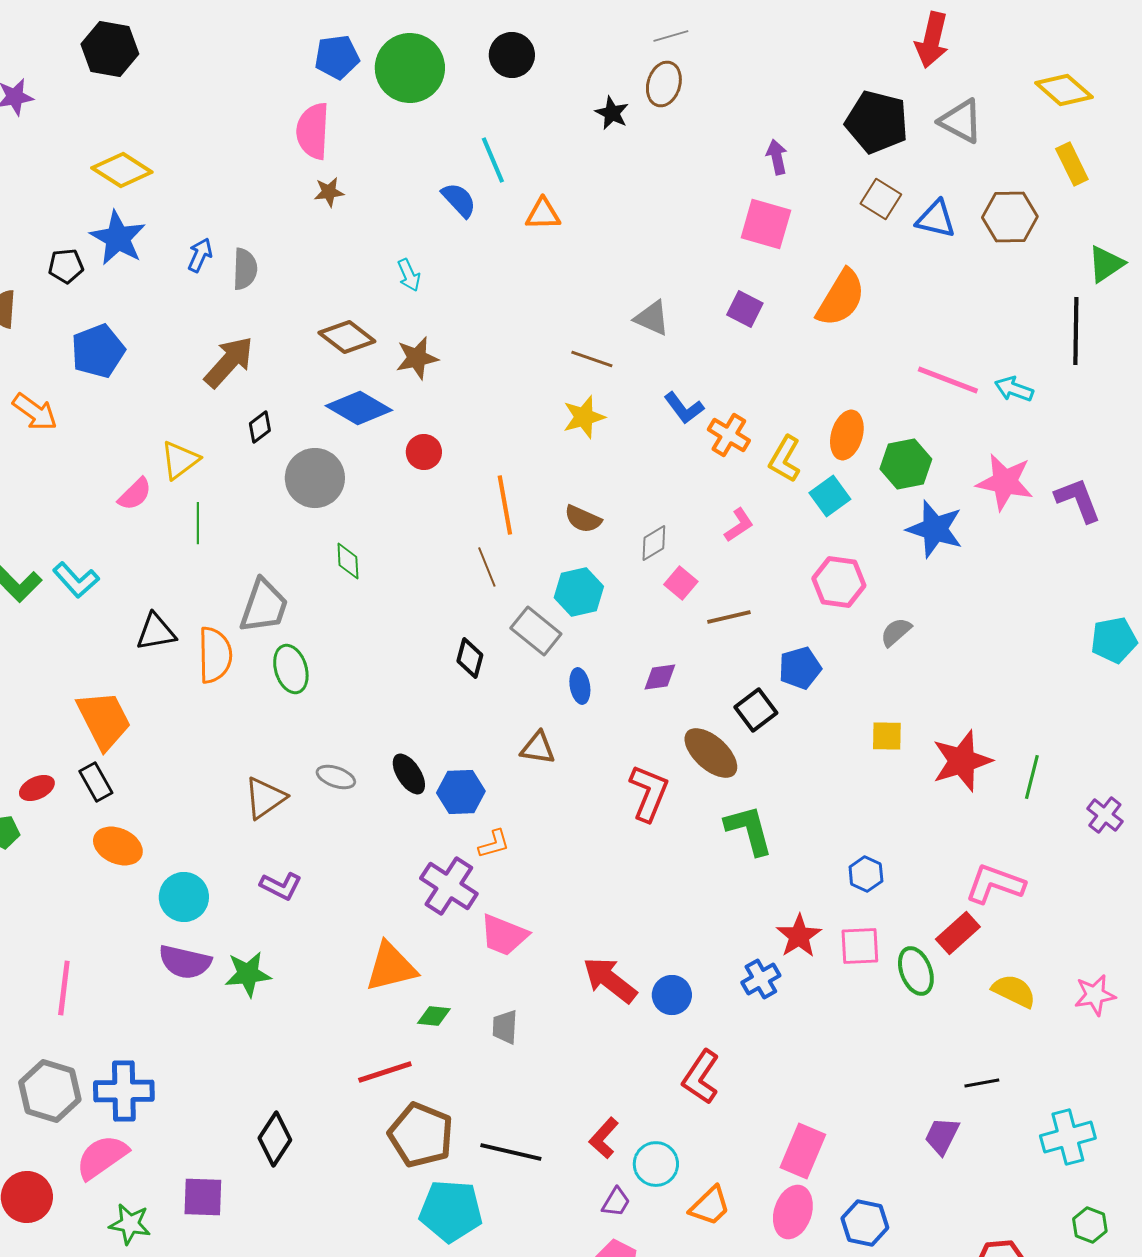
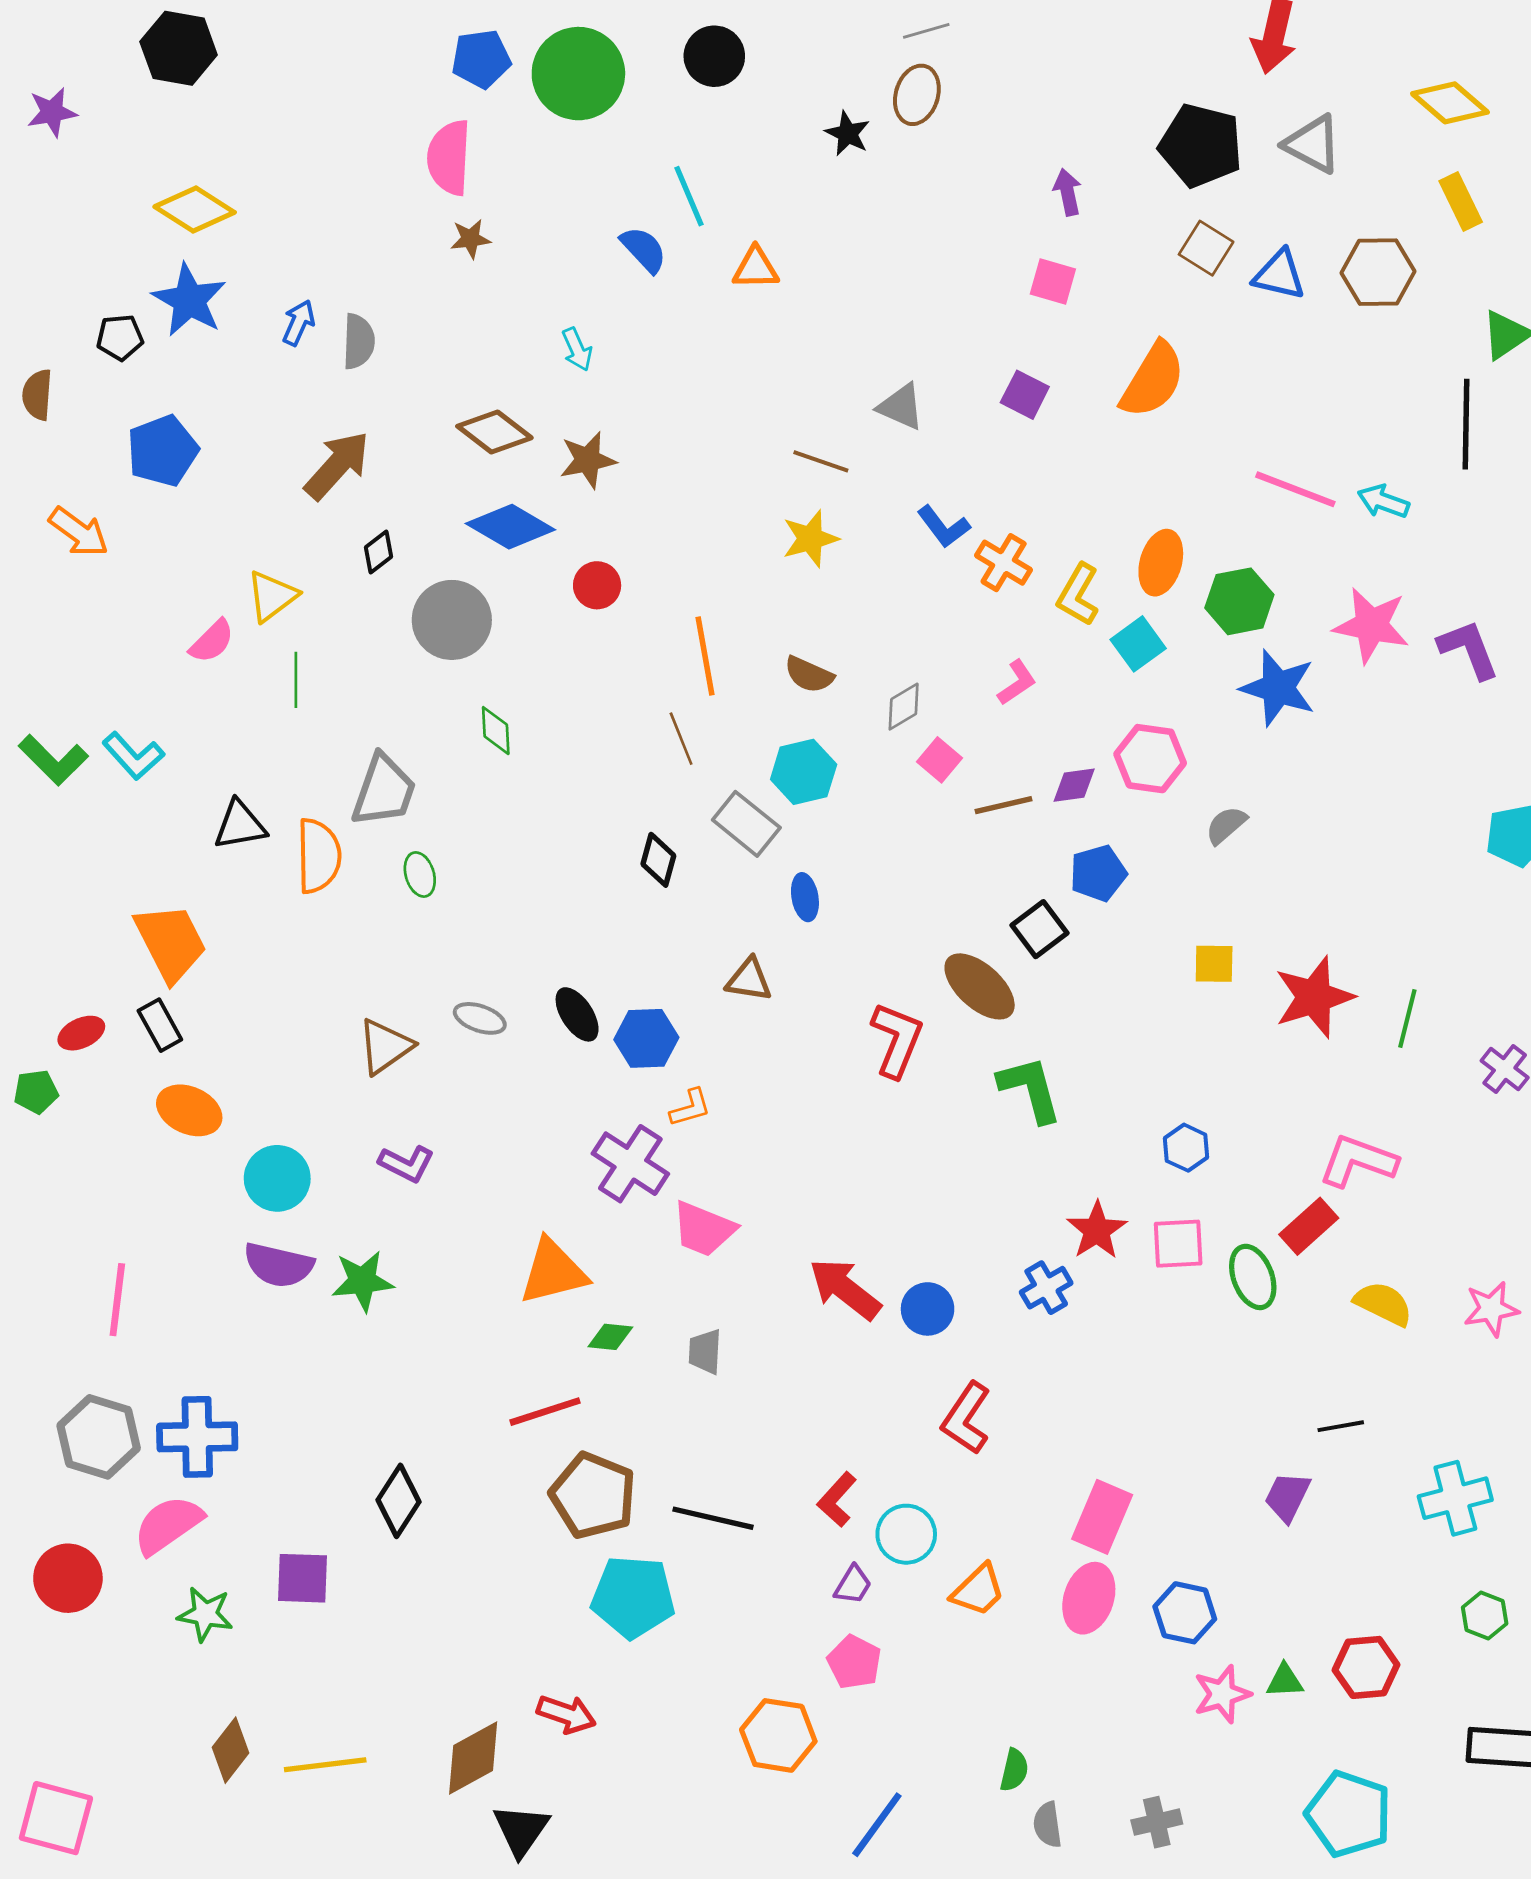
pink square: (766, 224) -> (1053, 281), size x0.7
green ellipse: (291, 669) -> (420, 874), size x0.7
purple diamond: (660, 677) -> (1074, 785), moved

